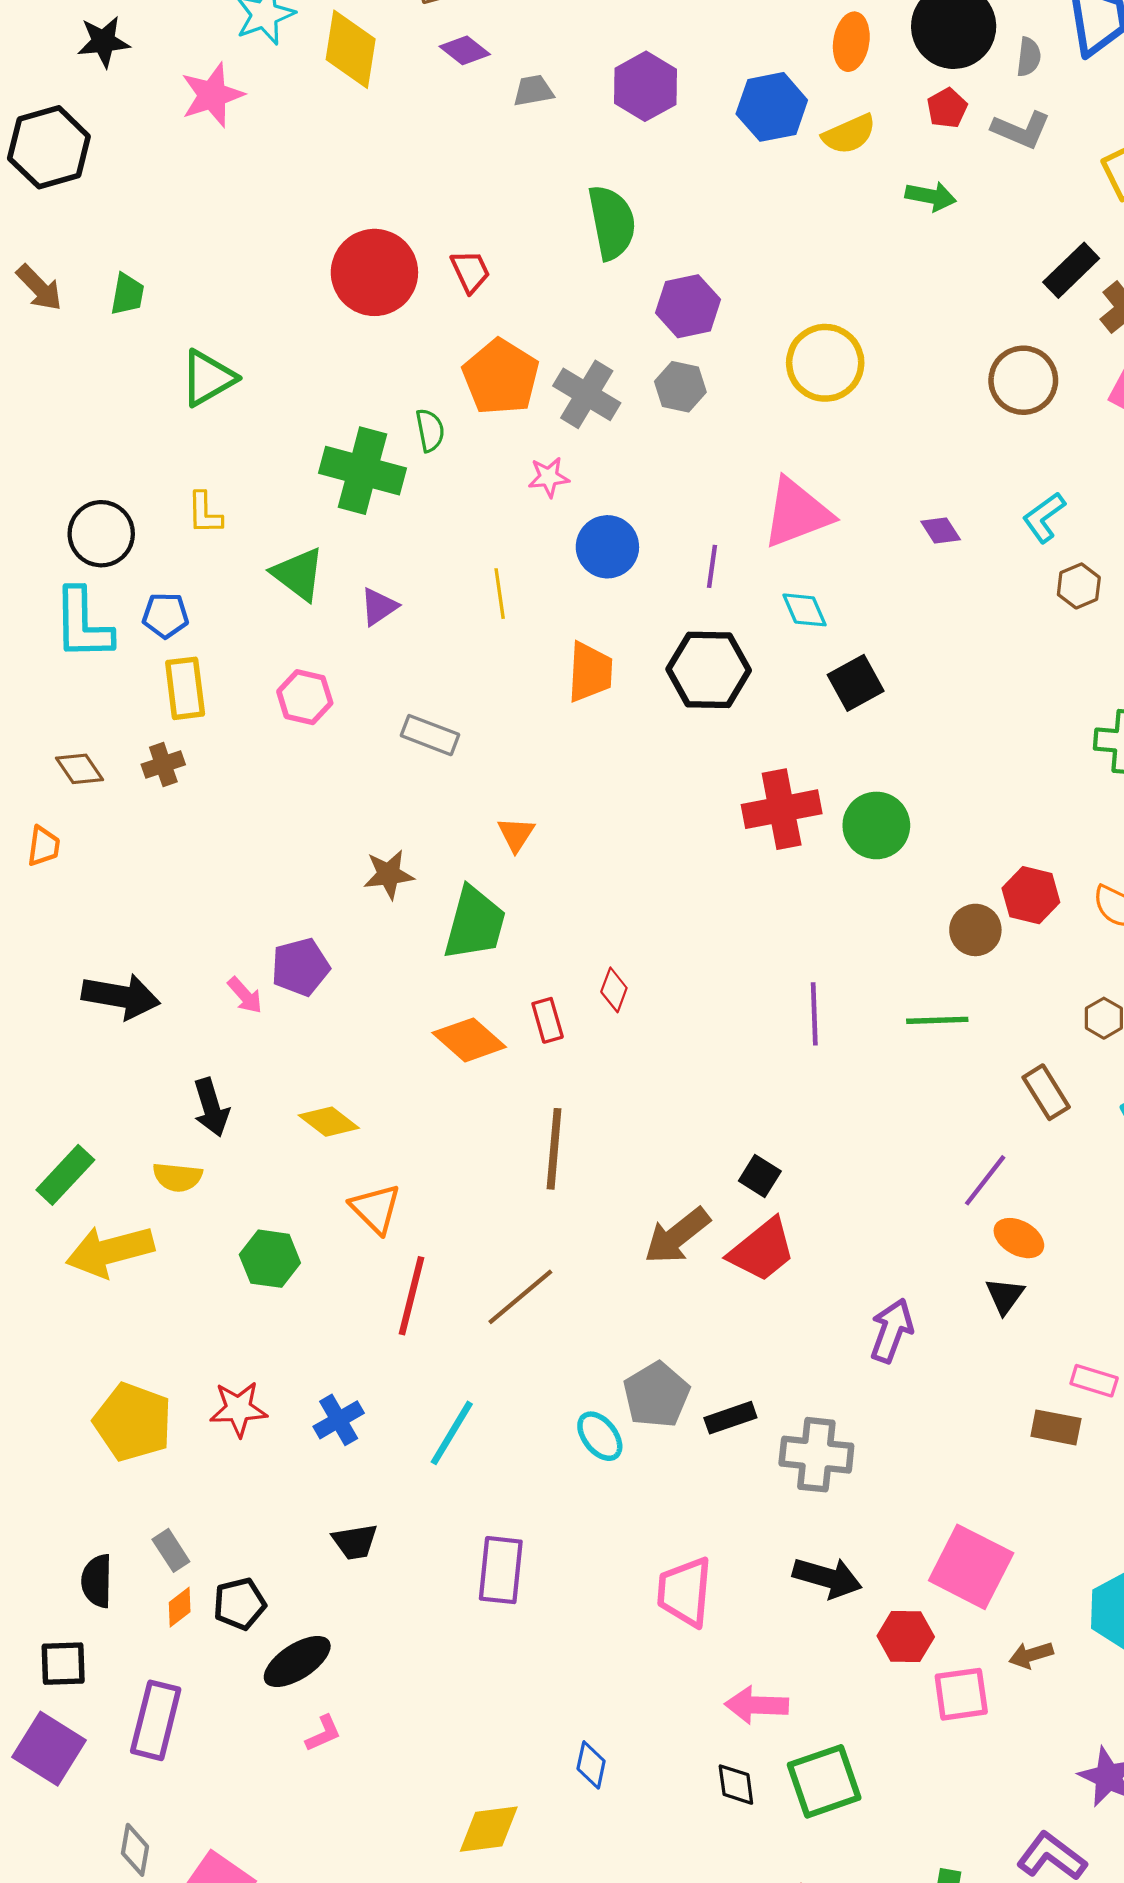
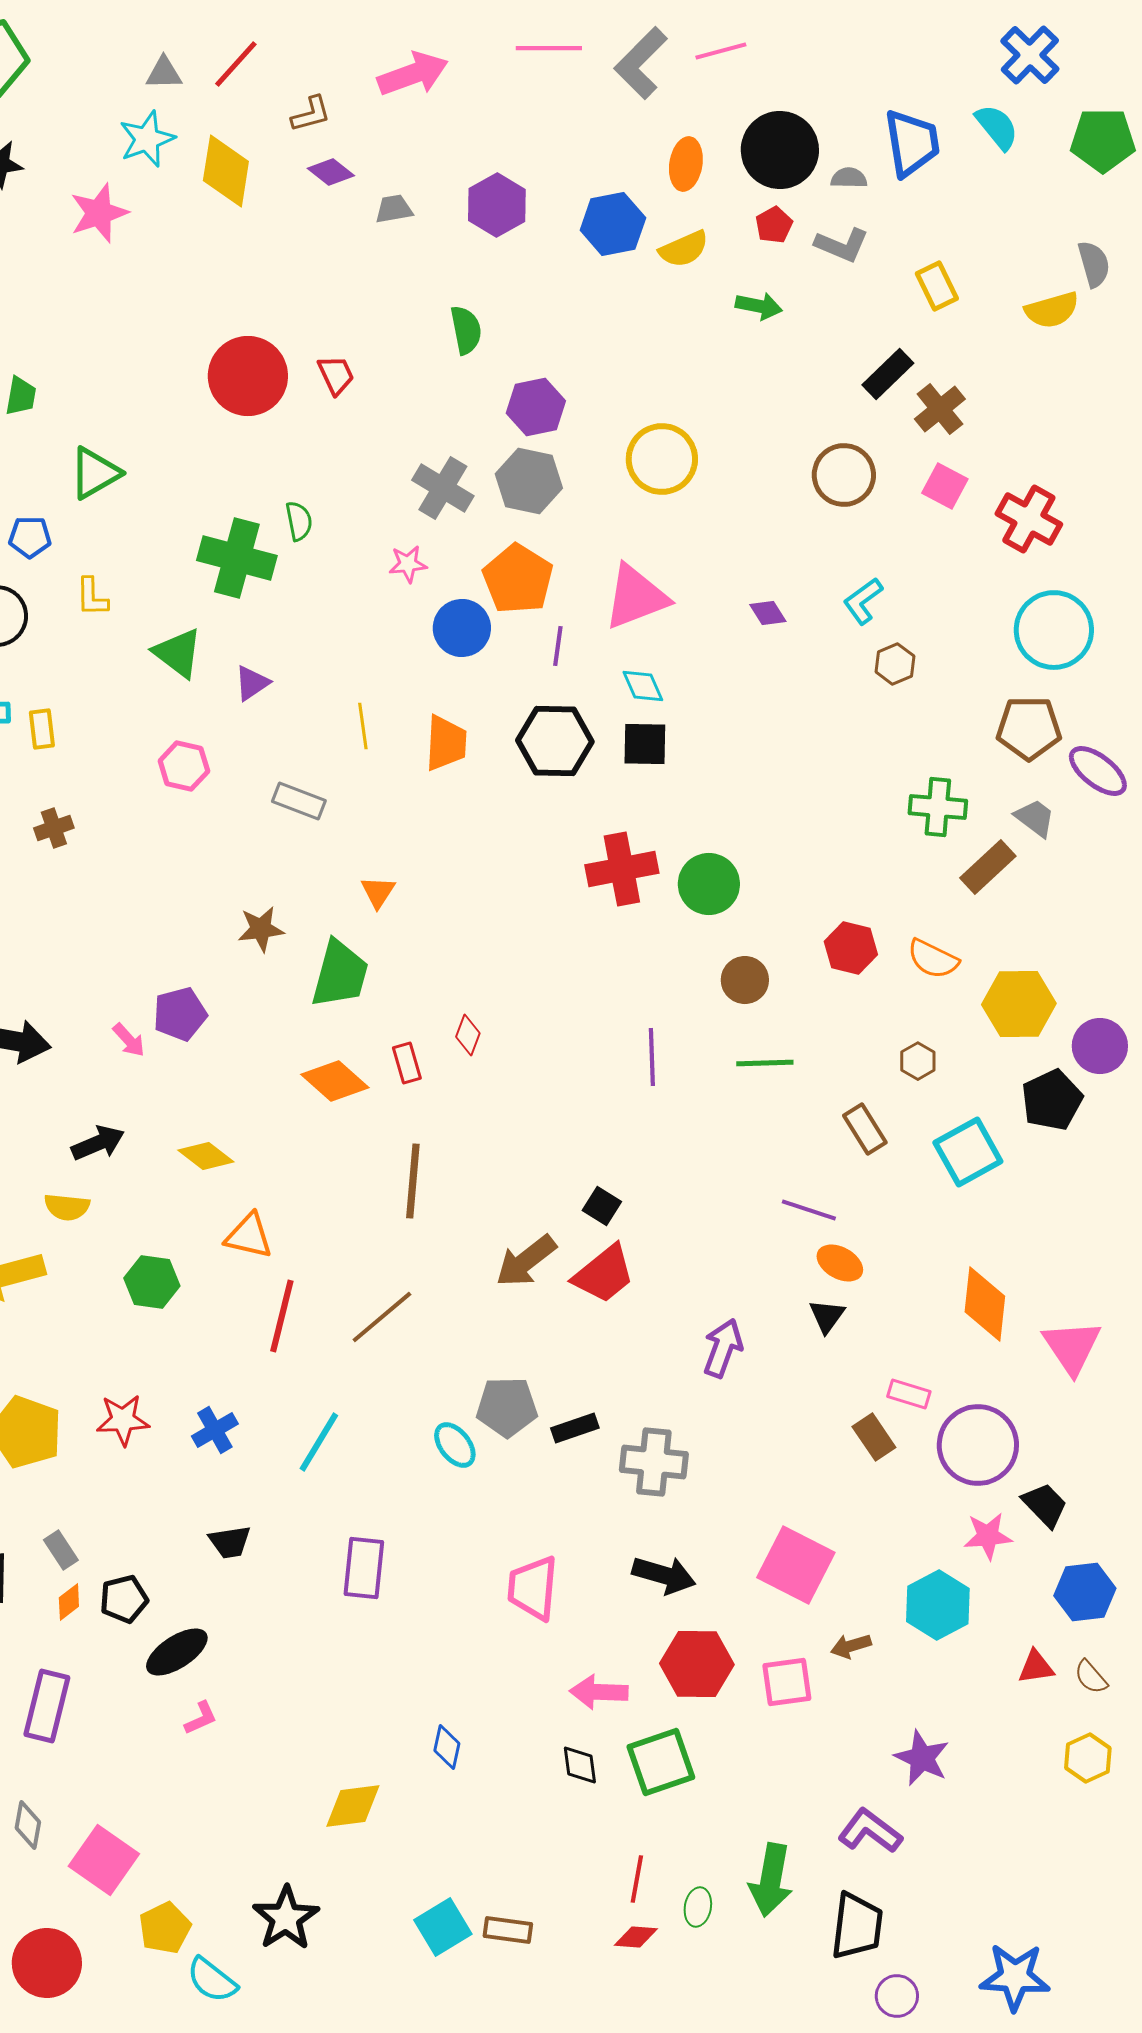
gray semicircle: (1029, 57) -> (849, 178), turned -96
green semicircle: (612, 222) -> (466, 330), size x0.7
orange pentagon: (501, 377) -> (518, 579), moved
gray hexagon: (680, 387) -> (529, 481), size x1.4
yellow line: (500, 594) -> (363, 726), moved
blue pentagon: (165, 615) -> (30, 537), moved
black square: (856, 683) -> (645, 744), moved, turned 30
yellow rectangle: (185, 688) -> (42, 729), moved, size x0.7
brown circle: (975, 930) -> (745, 980), moved
black arrow: (211, 1107) -> (98, 1143), turned -96
purple line: (985, 1180) -> (809, 1210), turned 70
orange triangle: (376, 1209) -> (249, 1236), turned -32
gray pentagon: (656, 1395) -> (507, 1407), turned 30
brown rectangle: (1056, 1427) -> (874, 1437), turned 45
red hexagon: (906, 1636) -> (697, 1664), moved, size x1.4

